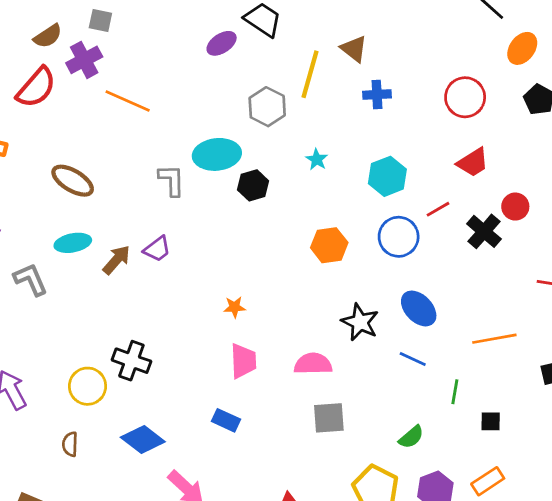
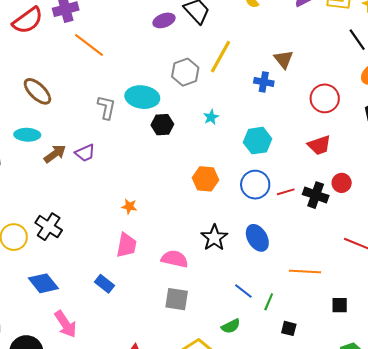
brown triangle: (354, 49) -> (283, 59), moved
red line: (438, 209) -> (286, 192), moved
black cross: (484, 231) -> (316, 195), turned -35
blue line: (413, 359) -> (243, 291), moved

